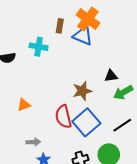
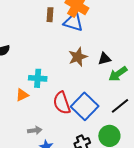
cyan cross: (39, 47) -> (38, 78), moved
brown star: (82, 91) -> (78, 57), moved

